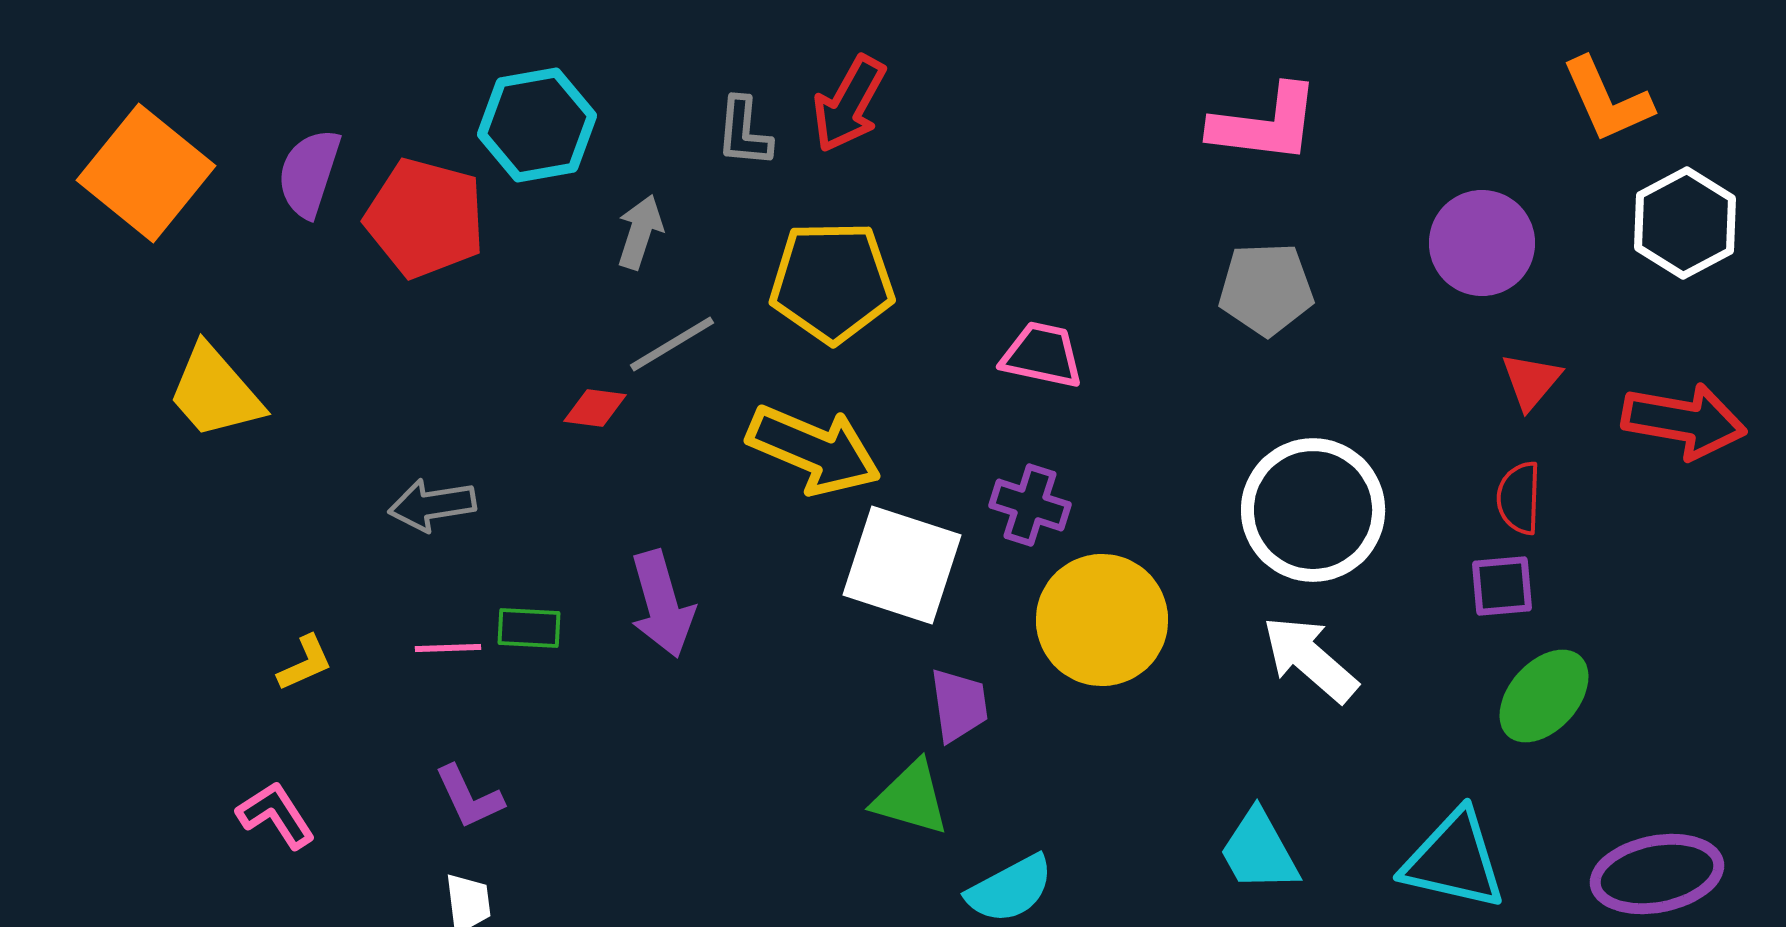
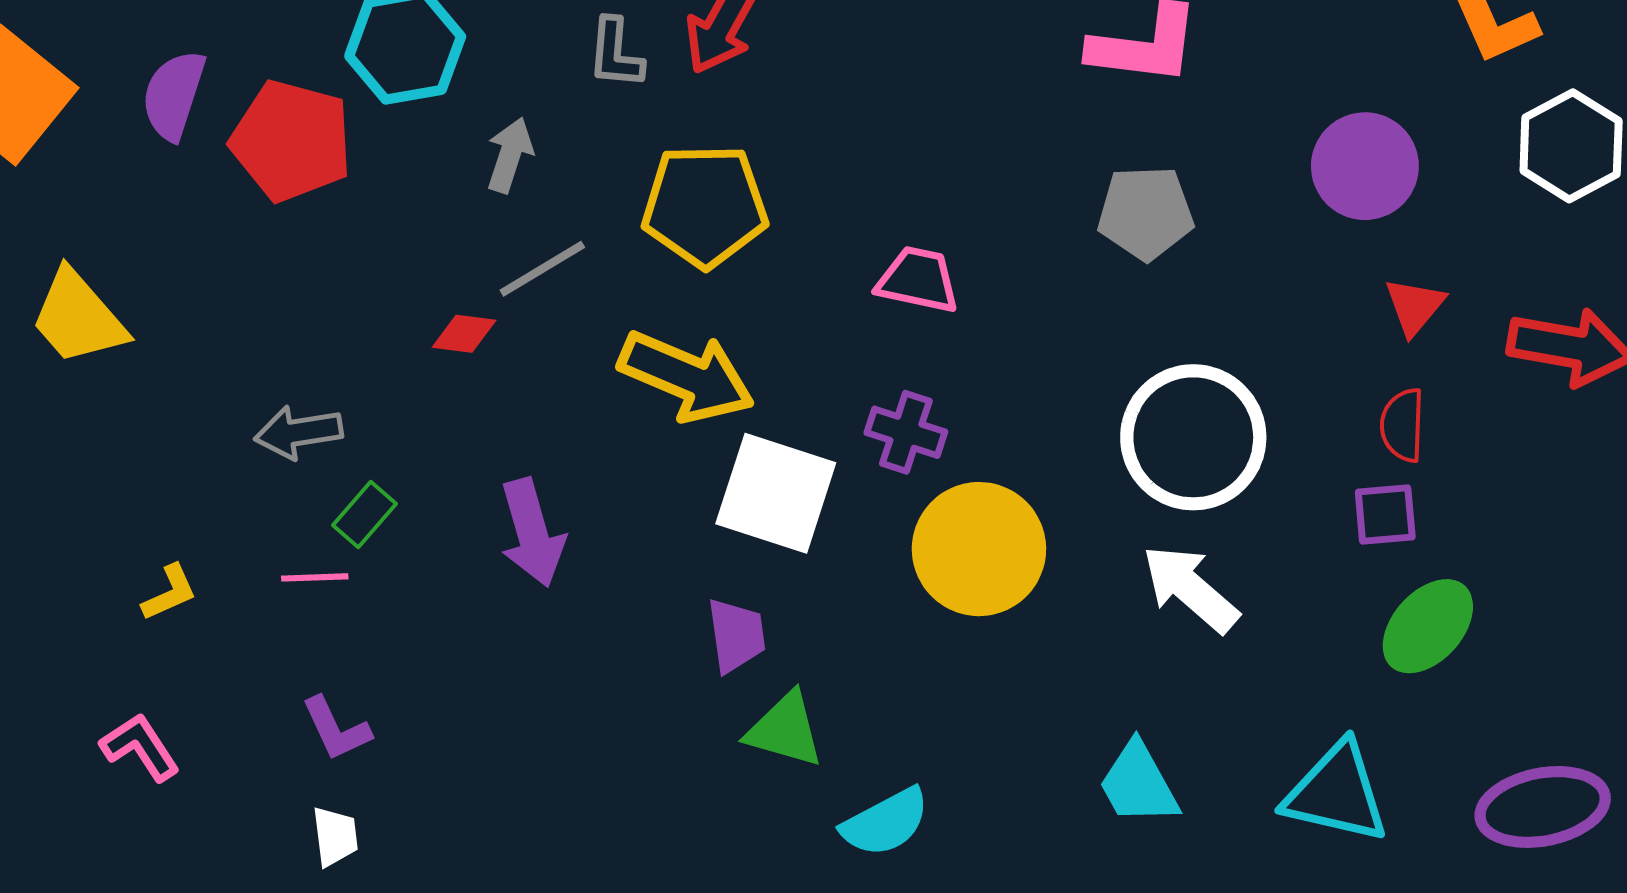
green rectangle: (529, 628) -> (365, 514), moved, turned -52
purple trapezoid: (959, 705) -> (736, 635), moved

